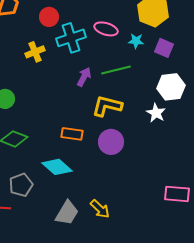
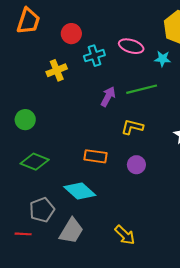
cyan cross: (71, 38) -> (94, 56), size x0.7
yellow L-shape: (107, 106) -> (132, 127), size x0.7
purple circle: (111, 142) -> (136, 165), size x0.7
gray trapezoid: (67, 213) -> (71, 231), moved

